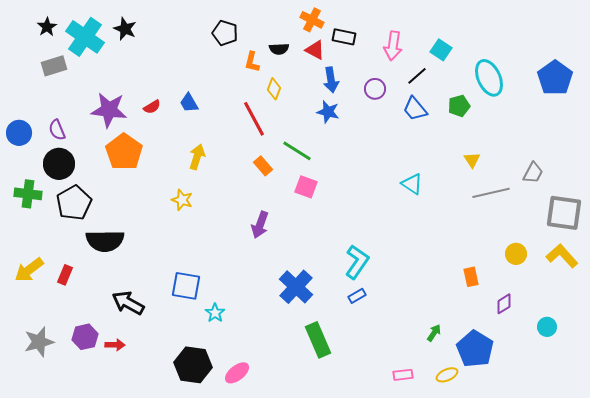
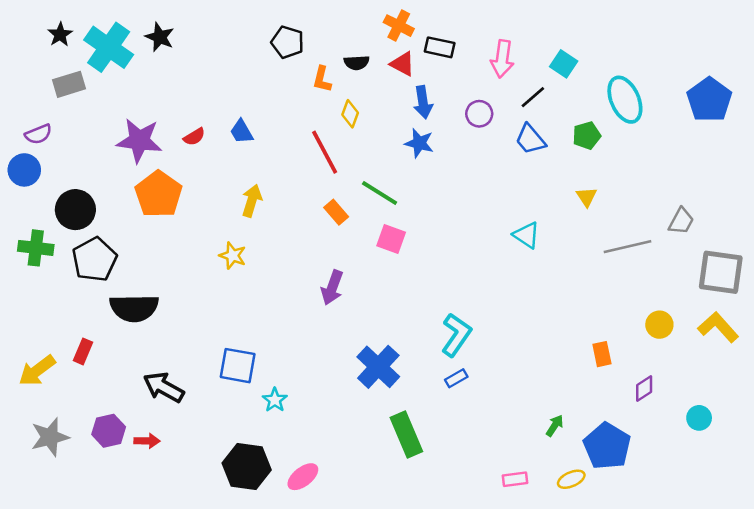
purple semicircle: (57, 130) -> (38, 134), moved, turned -90
yellow triangle: (472, 160) -> (587, 197), moved
yellow arrow: (29, 270) -> (37, 371), moved

